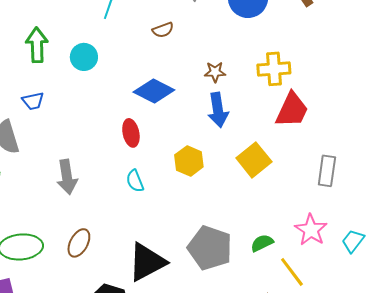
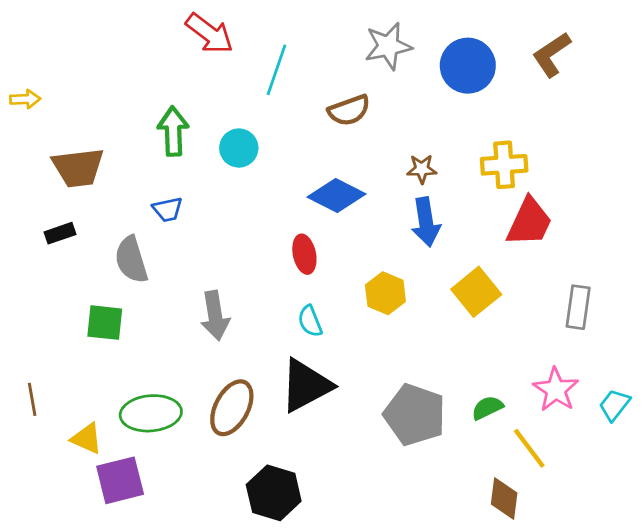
brown semicircle: (163, 30) -> (349, 110), size x1.4
brown ellipse: (79, 243) -> (232, 408), size x1.4
black triangle: (147, 262) -> (306, 385), moved

